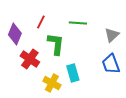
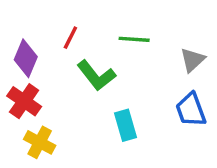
green L-shape: (56, 44) -> (96, 75), turned 135
red cross: (30, 59) -> (24, 101), moved
yellow cross: (52, 83) -> (40, 142), moved

